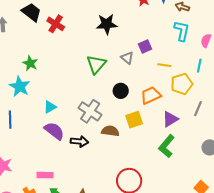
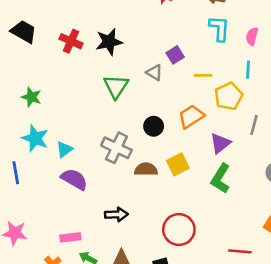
red cross: (56, 24) -> (71, 41), moved
black star: (107, 24) -> (109, 42), moved
cyan star: (20, 86) -> (35, 138), moved
black circle: (121, 91) -> (154, 126), moved
yellow square: (134, 120) -> (178, 164), moved
black arrow: (79, 142) -> (116, 214), moved

